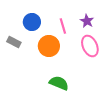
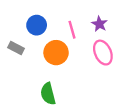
green semicircle: (59, 83) -> (48, 94), moved, turned -126

